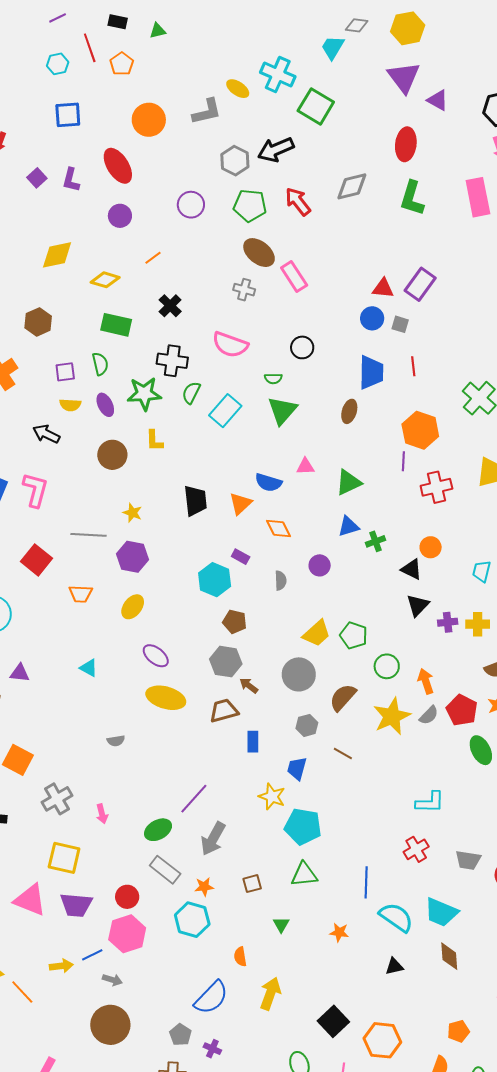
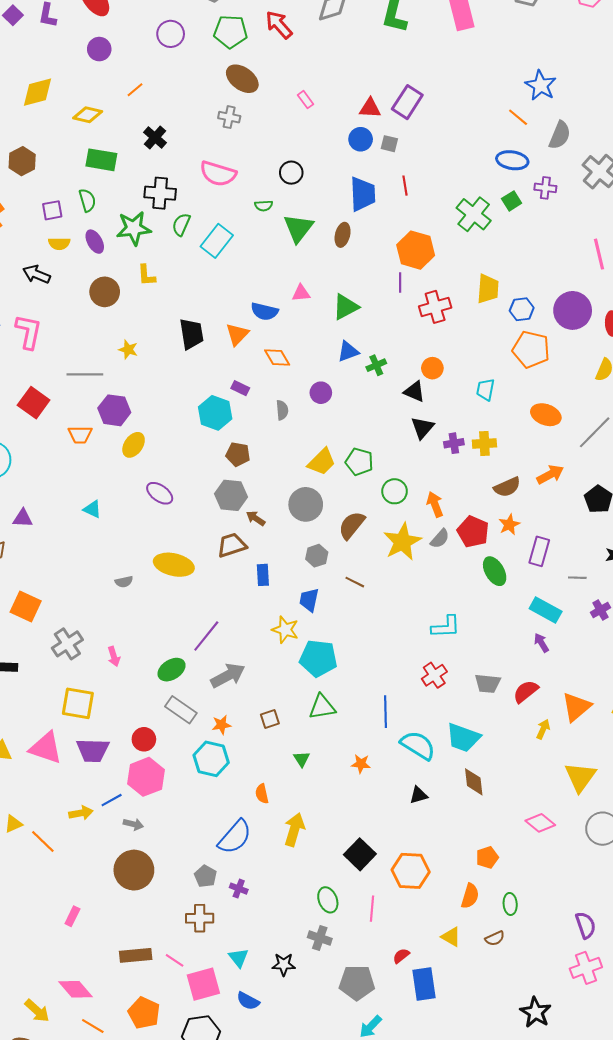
pink rectangle: (294, 276) -> (305, 100), moved, size x0.6
green triangle: (282, 411) -> (298, 228), moved
purple hexagon: (133, 557) -> (114, 410), moved
yellow ellipse: (166, 698) -> (174, 565), moved
gray arrow: (213, 839) -> (228, 676), turned -144

